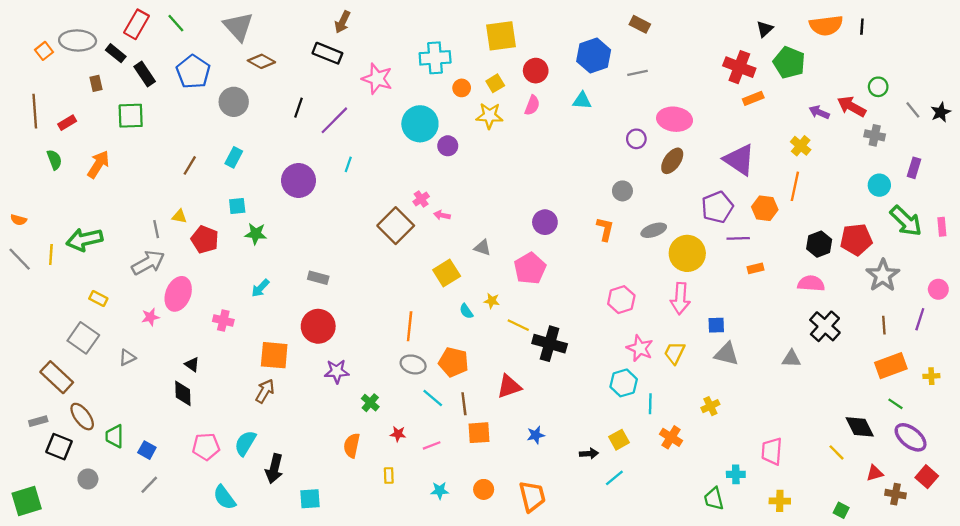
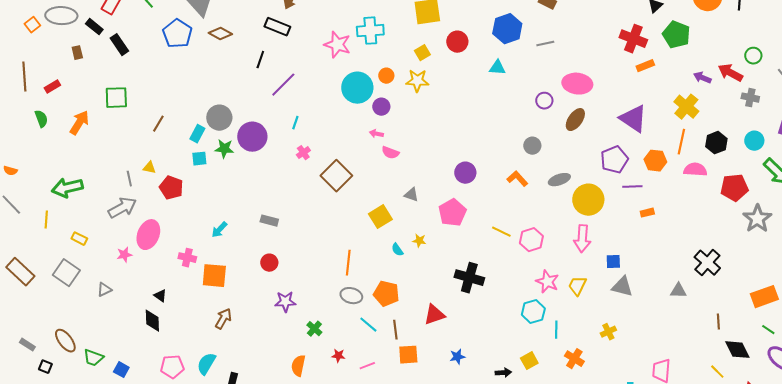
blue pentagon: (193, 72) -> (177, 34), moved
pink star: (377, 79) -> (337, 45), moved
orange circle: (462, 88) -> (386, 76), moved
gray circle: (234, 102) -> (219, 118), moved
pink semicircle: (532, 105) -> (390, 153), moved, turned 90
black line: (299, 108) -> (260, 60), moved
green square: (131, 116) -> (116, 98), moved
yellow cross: (801, 146) -> (686, 107), size x1.4
cyan rectangle: (234, 157) -> (197, 134), moved
pink cross: (421, 199) -> (303, 153), moved
pink arrow: (442, 215) -> (376, 134), moved
orange L-shape: (605, 229) -> (517, 179), turned -55
green star: (256, 234) -> (224, 149), moved
black hexagon: (819, 244) -> (716, 143), moved
yellow line: (51, 255) -> (46, 220), moved
pink semicircle: (811, 283) -> (695, 170), moved
yellow line: (518, 325) -> (501, 232), moved
brown line: (884, 325) -> (718, 322), moved
red circle: (318, 326) -> (269, 263), size x0.6
orange square: (274, 355) -> (214, 276), moved
brown rectangle: (57, 377) -> (20, 272), moved
gray rectangle: (38, 421) -> (27, 345), turned 49
green trapezoid: (115, 436) -> (93, 358), turned -70
black square: (59, 447) -> (45, 367), size x0.6

